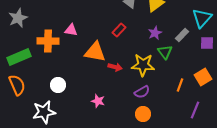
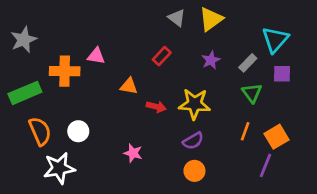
orange triangle: (95, 52) -> (129, 86), size x0.6
green triangle: (165, 52) -> (252, 93), moved
orange square: (203, 77) -> (276, 137), moved
orange semicircle: (17, 85) -> (40, 131), moved

